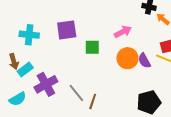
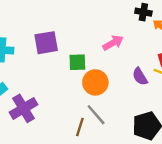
orange circle: (127, 58) -> (95, 82), moved
gray line: (76, 93) -> (96, 115), moved

